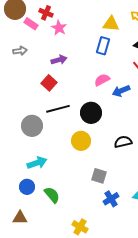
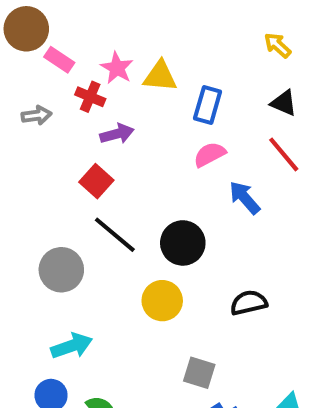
red cross: (46, 13) -> (90, 97), moved
yellow triangle: (111, 24) -> (160, 76), moved
pink semicircle: (102, 80) -> (210, 154), moved
blue arrow: (121, 91) -> (245, 198), turned 72
black line: (58, 109) -> (115, 235), turned 55

